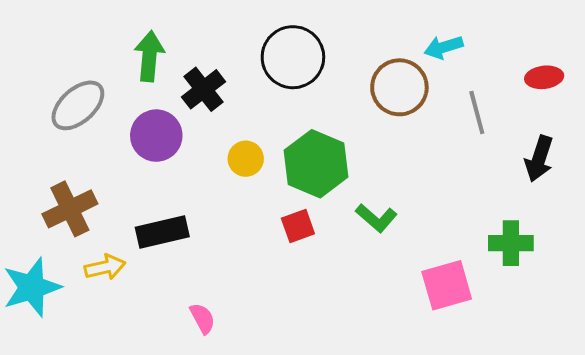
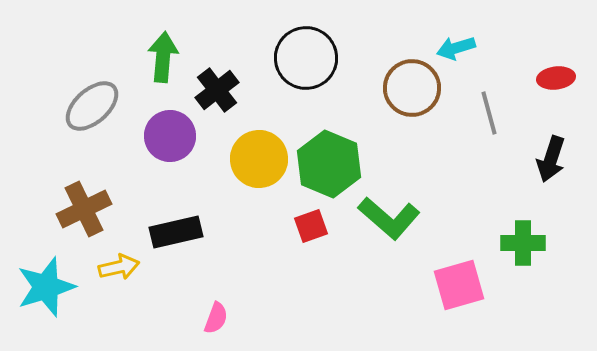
yellow circle: (246, 159) -> (259, 159), size x1.6
green L-shape: (376, 218) -> (389, 218), size x1.5
pink semicircle: (202, 318) -> (216, 318), turned 48

